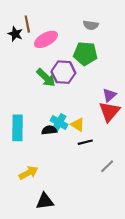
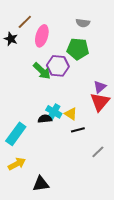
brown line: (27, 24) -> (25, 22), turned 56
black star: (15, 34) -> (11, 39), moved
pink ellipse: (46, 39) -> (42, 36), turned -45
cyan rectangle: (17, 128) -> (16, 134), moved, turned 35
yellow arrow: (28, 173) -> (17, 164), moved

